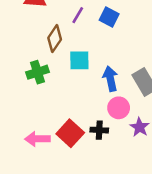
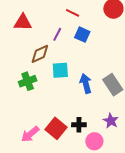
brown diamond: (55, 39) -> (40, 54), turned 35
pink circle: (119, 108) -> (94, 141), moved
pink arrow: (37, 139) -> (30, 134), turned -36

